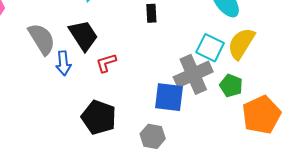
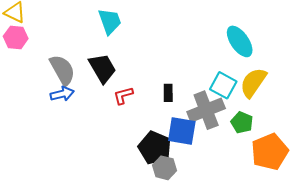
black rectangle: (151, 13) -> (168, 93), moved
blue arrow: (63, 63) -> (62, 94), moved, turned -100
black pentagon: (99, 117) -> (155, 148), moved

